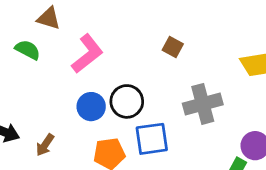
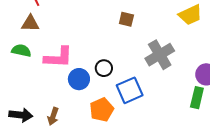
pink L-shape: (87, 54) -> (58, 57), moved, turned 56
black circle: (127, 101) -> (104, 68), size x0.7

